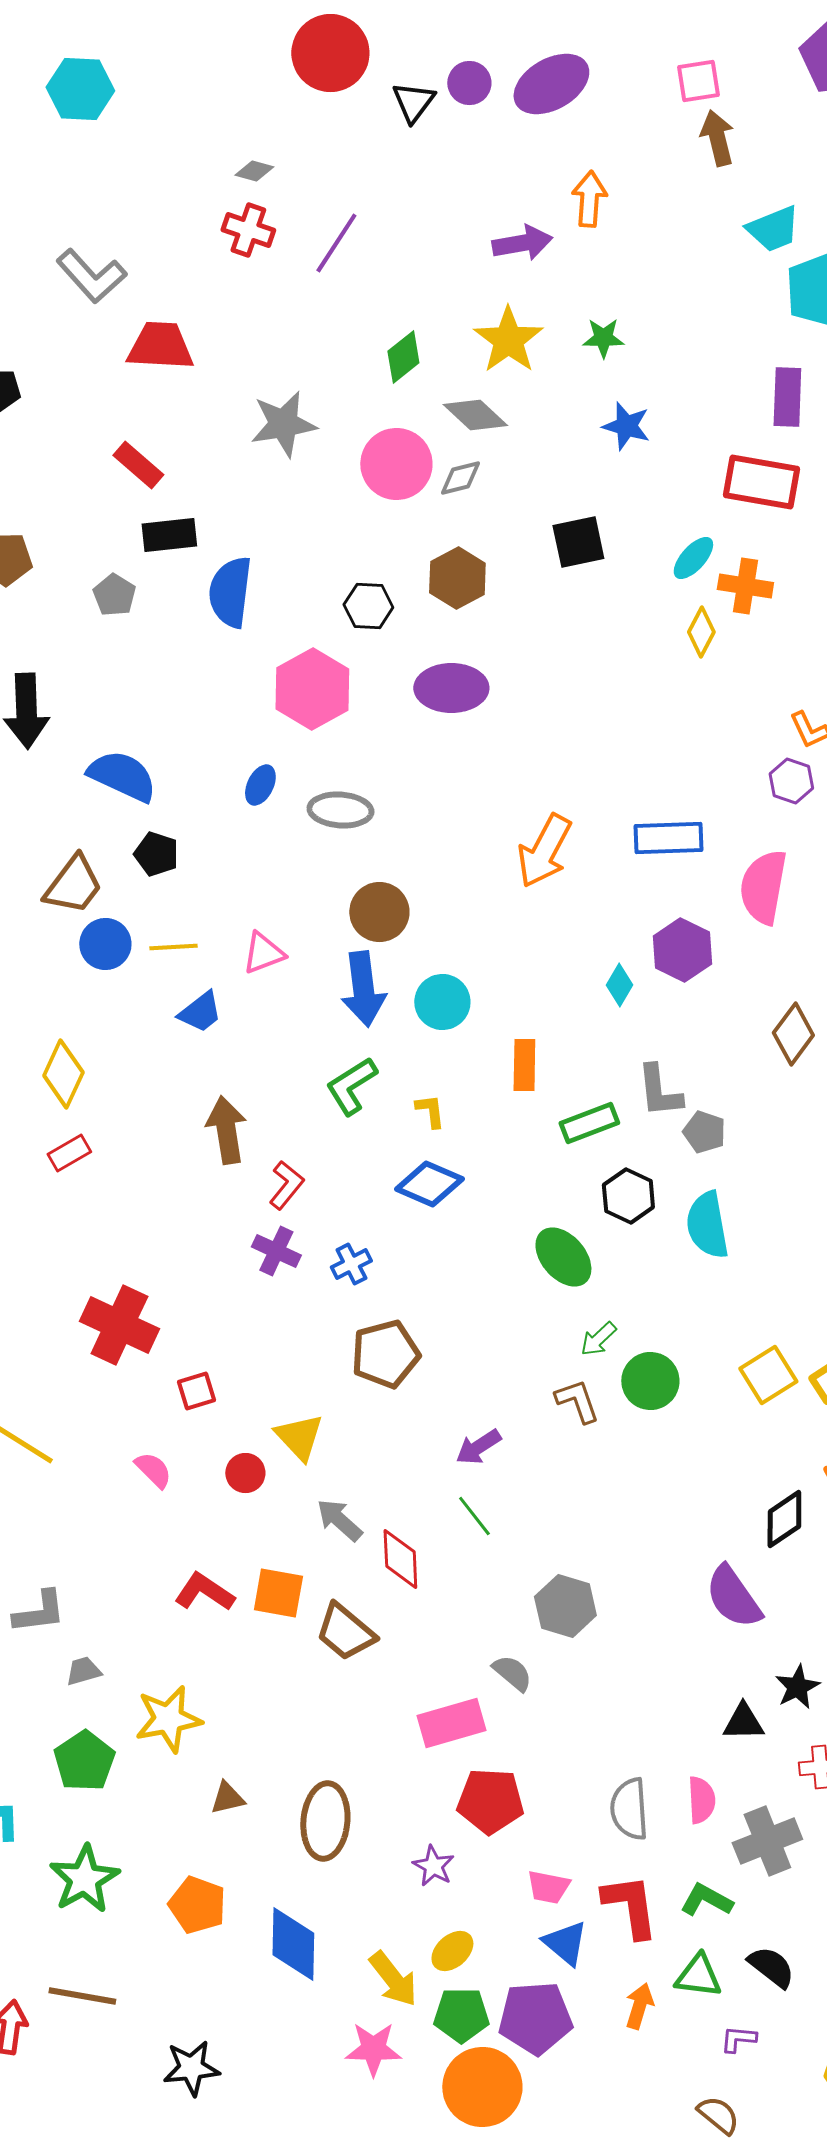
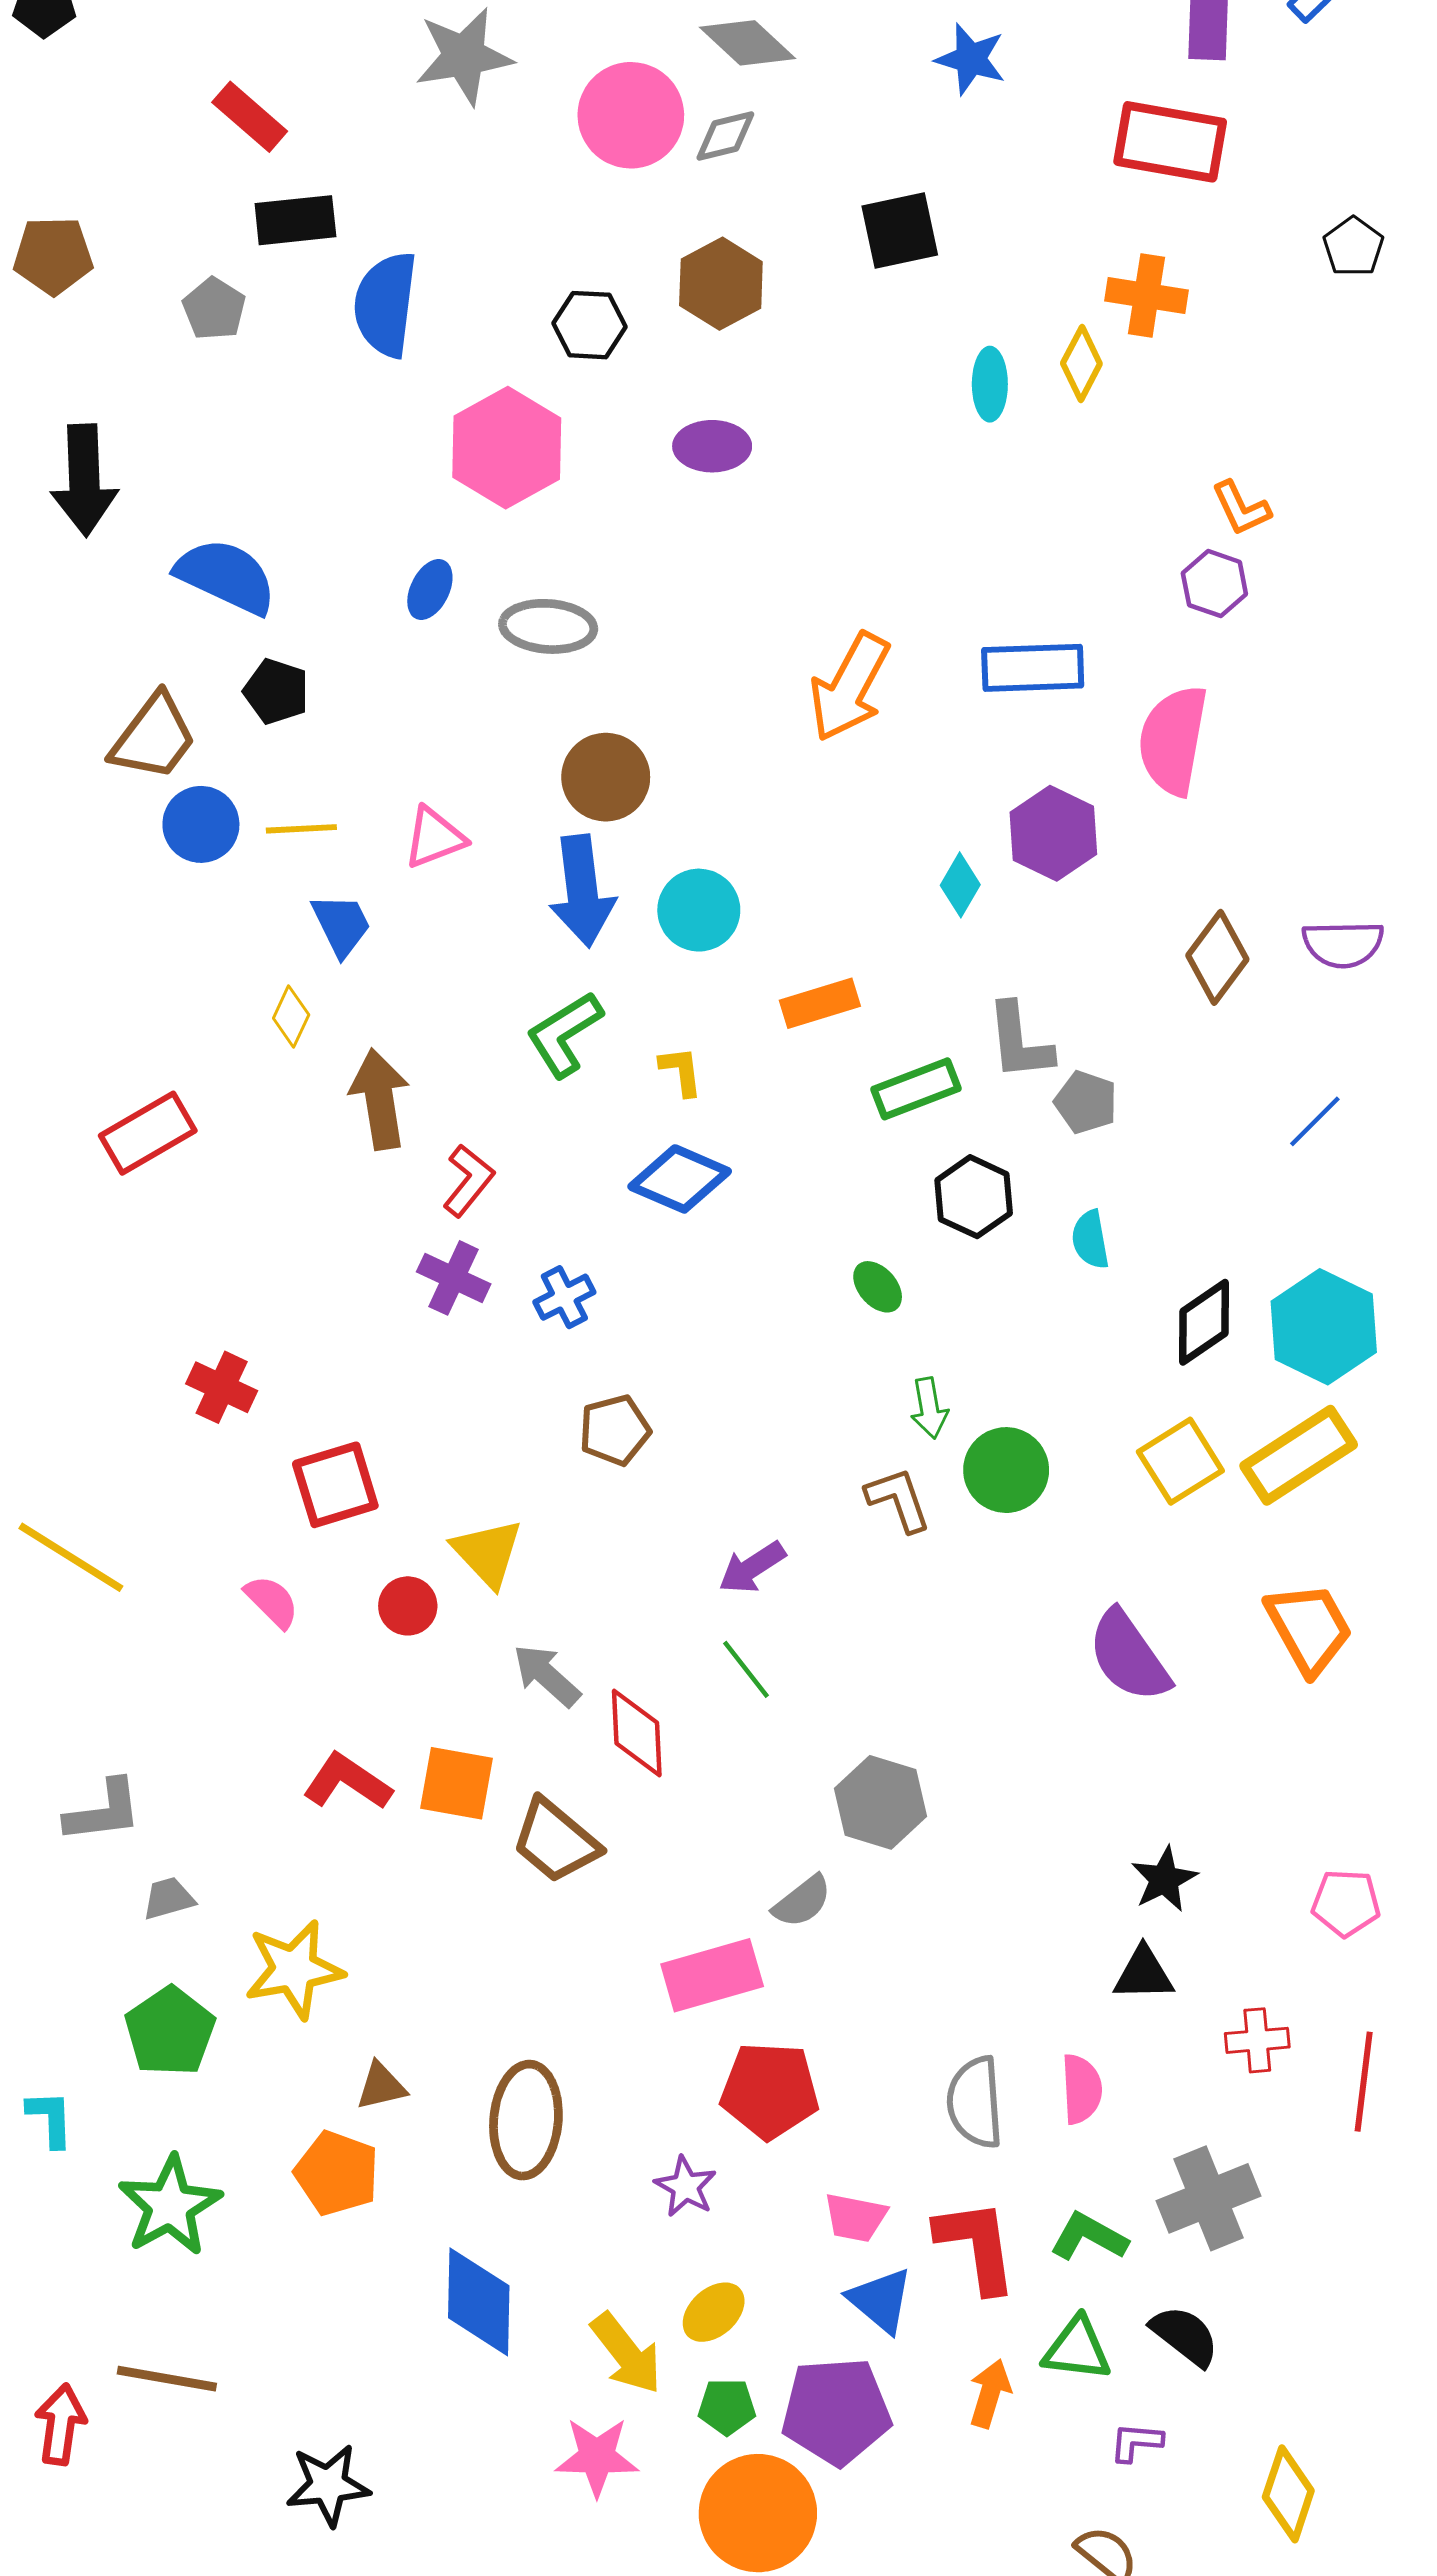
cyan ellipse: (693, 558) -> (990, 384), moved, turned -42
purple ellipse: (451, 688) -> (712, 446), size x0.7
blue trapezoid: (200, 1012) -> (341, 925), turned -78
orange rectangle: (524, 1065) -> (820, 1003), turned 72
yellow diamond: (63, 1074) -> (291, 1016), moved, size x0.6
red rectangle: (69, 1153) -> (148, 1133), size x1.5
cyan semicircle: (707, 1225) -> (1090, 1240), size x0.6
green ellipse: (563, 1257) -> (878, 1287), size x0.6
red cross: (119, 1325) -> (222, 1387), size x0.6
green arrow: (598, 1339) -> (929, 1408), turned -57
brown pentagon: (385, 1354) -> (615, 1430), size x0.7
red square: (196, 1391) -> (335, 1485), size x1.5
black diamond: (784, 1519) -> (1204, 1322), moved
purple semicircle: (733, 1597) -> (1129, 1656), moved
gray semicircle: (512, 1673) -> (802, 1901), turned 102
black star: (797, 1687) -> (1164, 1879), moved
gray cross: (767, 1841) -> (1209, 2198), moved
orange pentagon: (197, 1905) -> (337, 2173), moved
green pentagon: (461, 2015) -> (727, 2407), size x0.7

